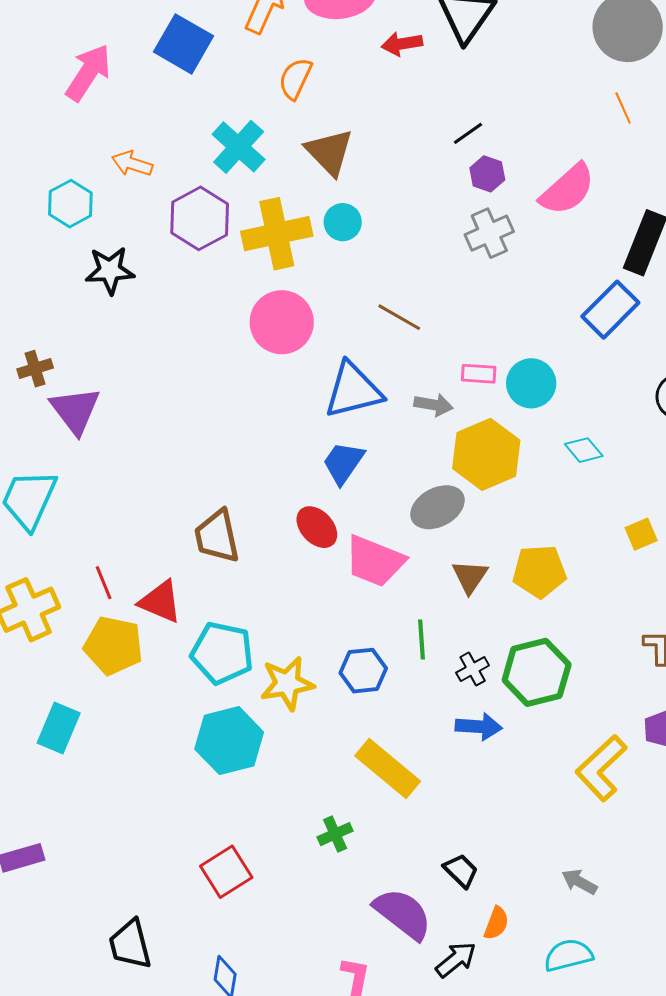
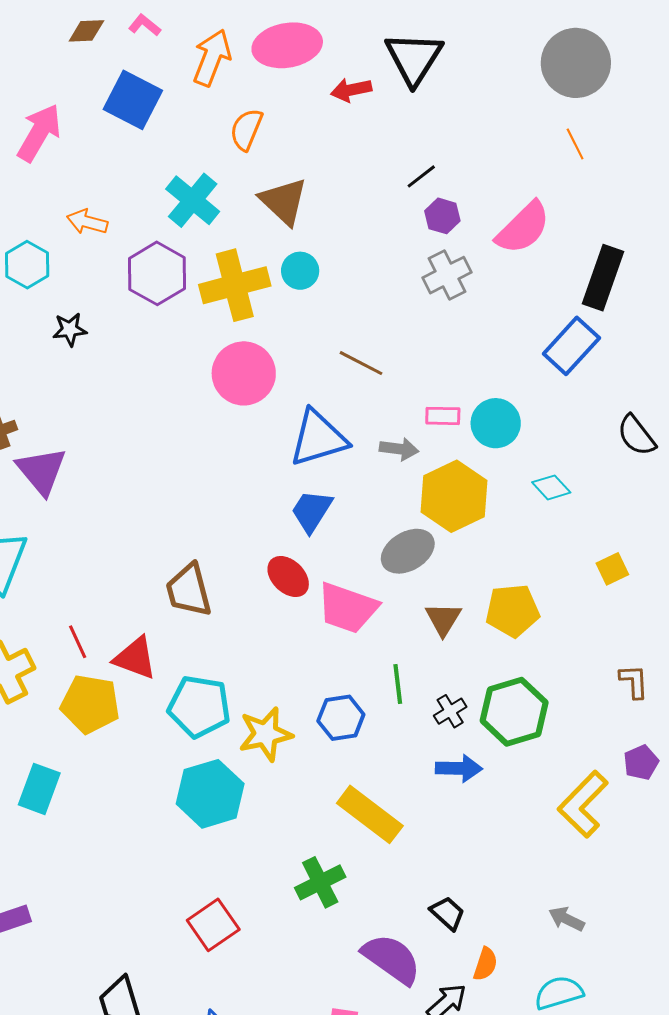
black star: (110, 270) -> (70, 329), size x0.7
green cross: (335, 834) -> (320, 882), size x1.4

